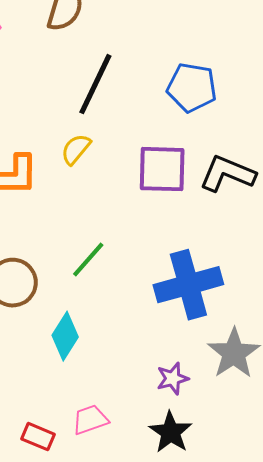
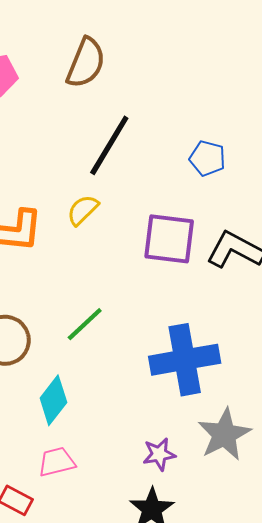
blue pentagon: (192, 87) -> (207, 158), size x0.7
pink trapezoid: (90, 420) -> (57, 462), moved

